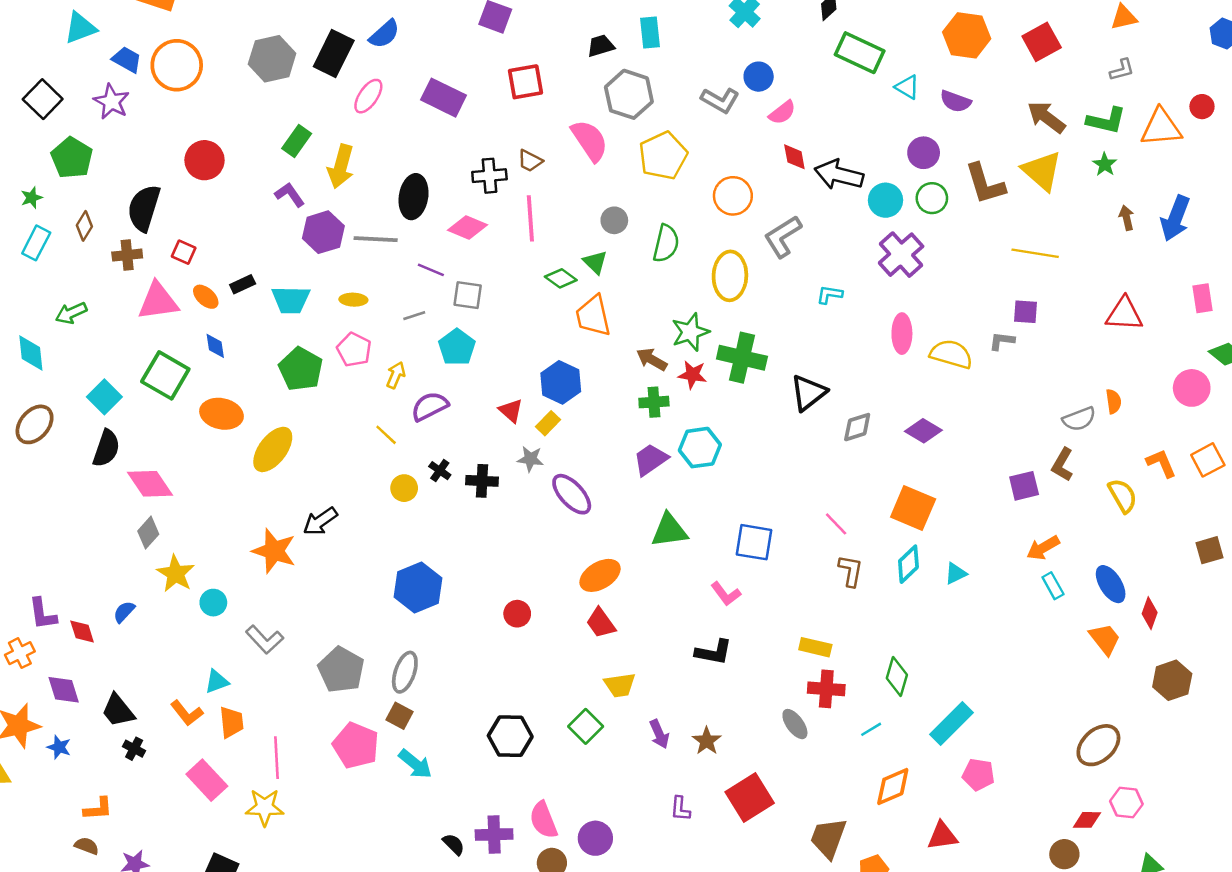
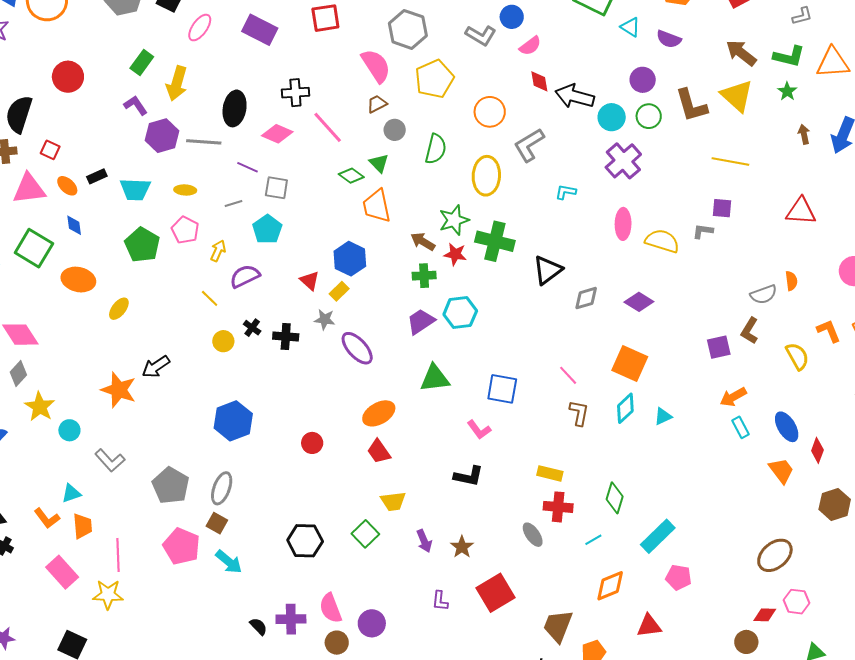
brown trapezoid: (530, 161) -> (377, 104), moved, turned 125
pink line: (530, 218) -> (328, 127), turned -39
yellow ellipse: (273, 449) -> (119, 309), size x0.6

